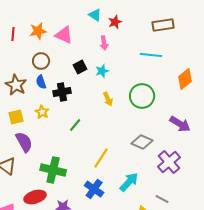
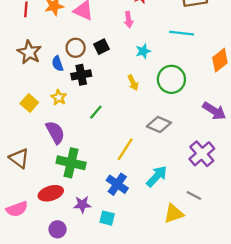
brown circle: (41, 61) -> (76, 48), moved
cyan star: (102, 71) -> (143, 51), moved
brown star: (16, 85) -> (29, 52), moved
yellow square: (16, 117) -> (29, 103), turned -35
purple semicircle: (24, 142) -> (55, 132), moved
gray diamond: (142, 142) -> (159, 124), moved

